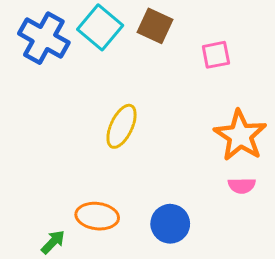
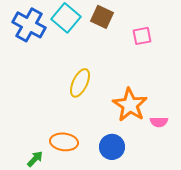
orange star: (240, 135) -> (130, 105), moved

